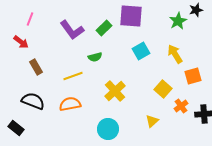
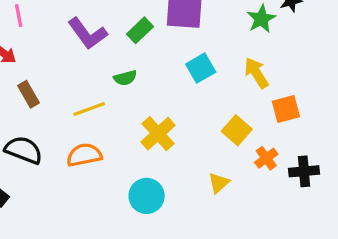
pink line: (30, 19) -> (19, 16), turned -32

